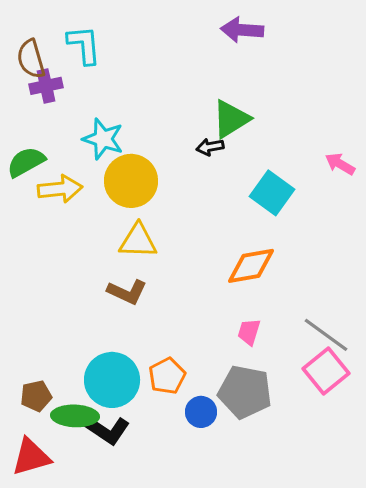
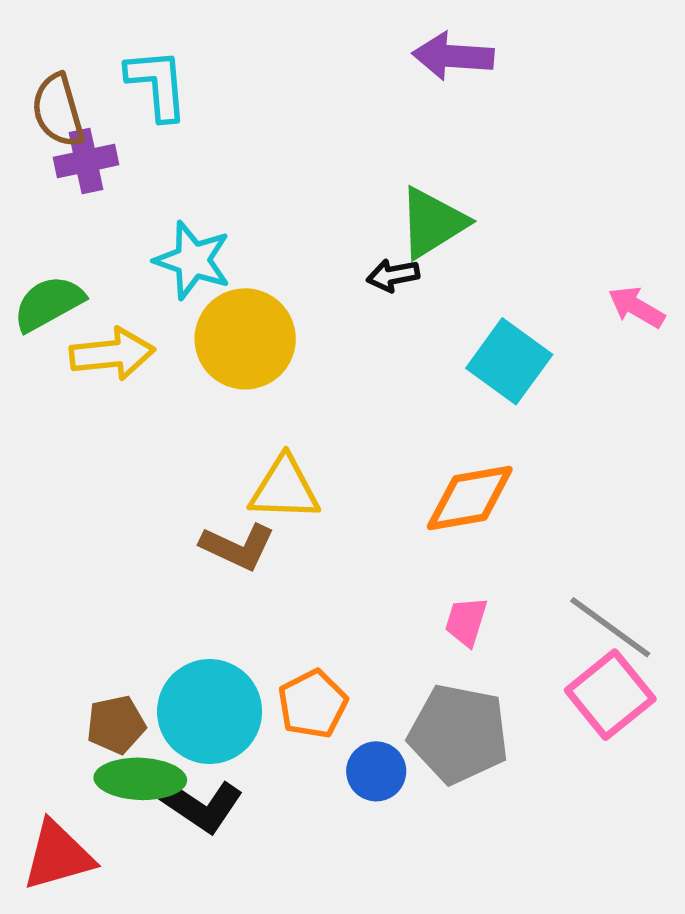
yellow triangle: (138, 241) -> (284, 489), moved
brown pentagon: (36, 396) -> (116, 725), moved

